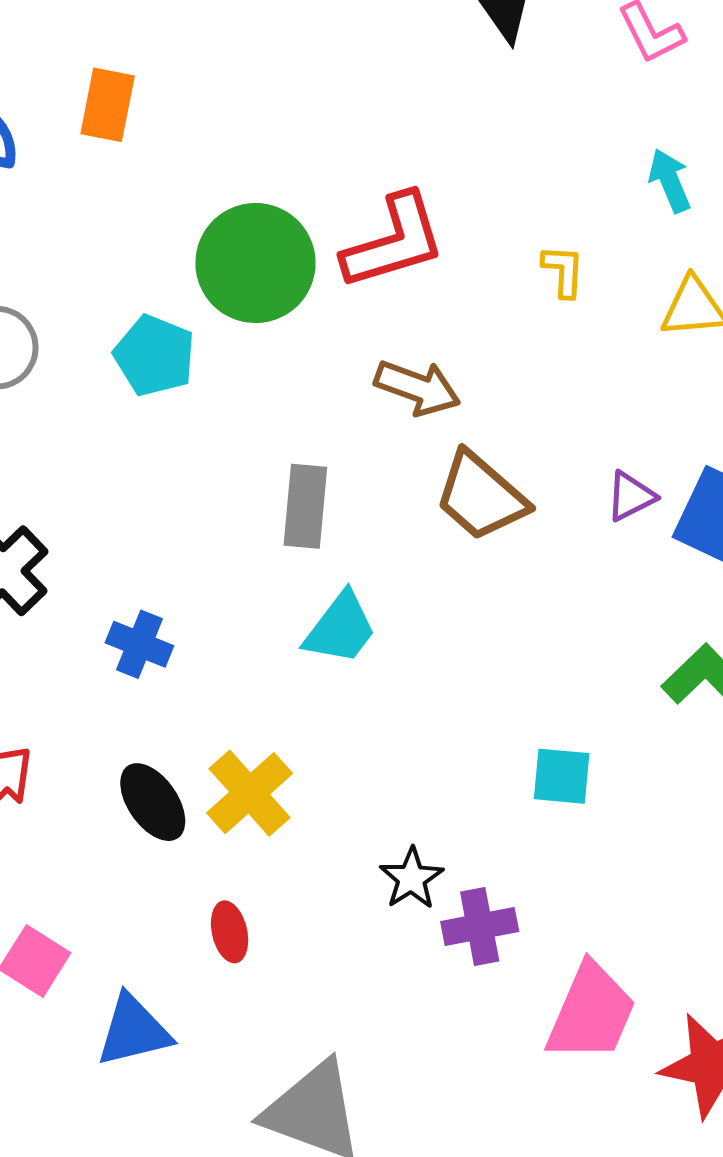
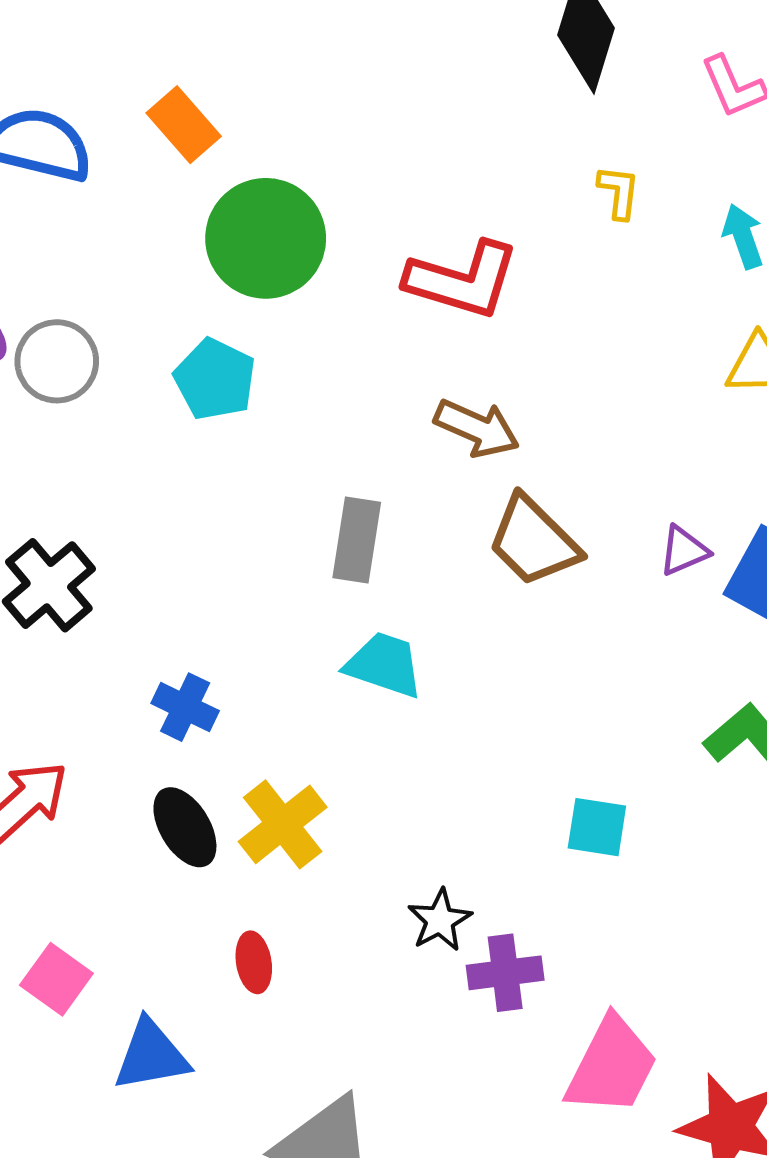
orange rectangle: (108, 105) -> (184, 125), turned -56
red L-shape: (394, 242) -> (462, 280), turned 30
green circle: (256, 263) -> (266, 238), moved
yellow L-shape: (563, 271) -> (619, 192), moved
cyan trapezoid: (340, 628) -> (384, 665), turned -112
blue cross: (139, 644) -> (185, 707), moved

